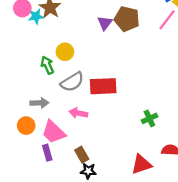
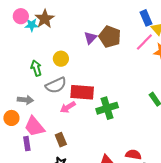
yellow circle: (65, 52) -> (61, 59), moved
pink arrow: (78, 113) -> (68, 107), moved, turned -49
green cross: (149, 118) -> (107, 108), moved, size x1.5
brown rectangle: (82, 155) -> (61, 140), moved

